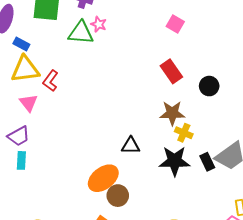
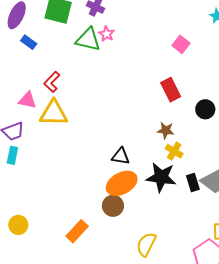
yellow triangle: (25, 69) -> (54, 113), moved
pink triangle: (29, 103) -> (27, 100), turned -48
brown star: (172, 113) -> (166, 130), size x0.7
orange ellipse: (103, 178) -> (122, 183), moved
brown circle: (118, 196) -> (113, 206), moved

